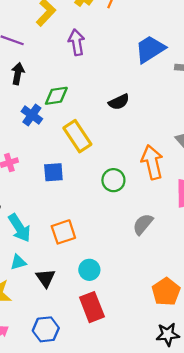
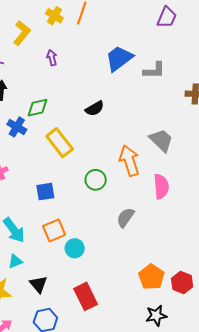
purple arrow: (77, 42) -> (52, 58), size x0.7
blue square: (53, 172) -> (45, 192), moved
cyan circle: (89, 270) -> (75, 248), moved
black triangle: (46, 278) -> (38, 284), moved

